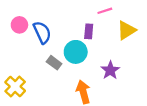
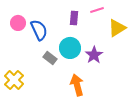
purple rectangle: (89, 31) -> (74, 18), moved
purple star: (110, 70) -> (94, 55), moved

